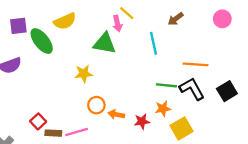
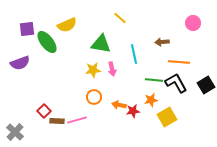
brown arrow: (176, 19) -> (162, 42), moved, turned 32
pink circle: (222, 19) -> (193, 23), moved
pink arrow: (117, 24) -> (112, 69), moved
cyan line: (154, 43) -> (134, 54), moved
yellow star: (84, 74) -> (93, 70), moved
orange arrow: (116, 114) -> (119, 105), moved

